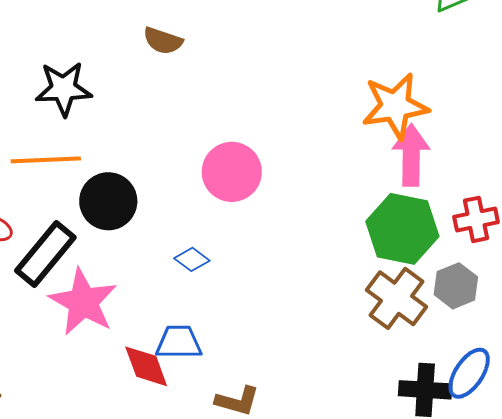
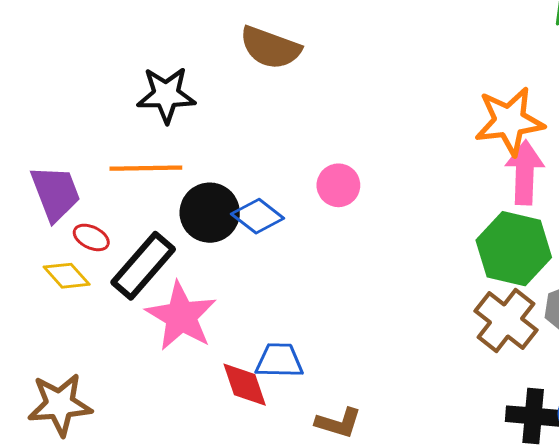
brown semicircle: (163, 41) -> (270, 48), size x1.5
pink circle: (232, 172) -> (338, 185), size x0.7
blue diamond: (192, 259) -> (258, 216), moved, size x1.4

